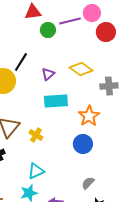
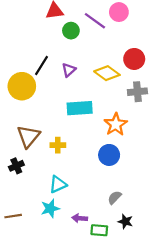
purple line: (70, 21) -> (95, 21), turned 50
red circle: (106, 32) -> (134, 59), moved
purple triangle: (48, 74) -> (69, 70), moved
yellow cross: (36, 135) -> (58, 145), turned -32

